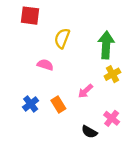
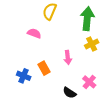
pink arrow: (85, 91) -> (68, 58), turned -56
blue cross: (31, 104) -> (24, 76), moved, turned -32

